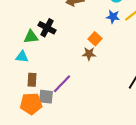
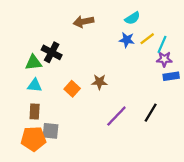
orange square: (95, 39) -> (72, 89), moved
cyan triangle: (22, 57) -> (35, 85), moved
purple line: (62, 84) -> (116, 116), moved

